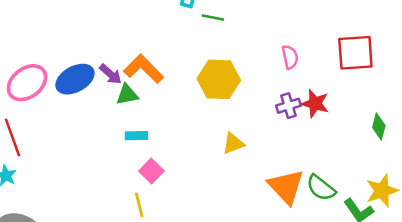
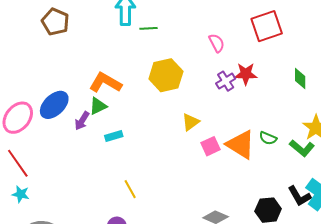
purple arrow: (111, 74) -> (82, 121), moved, turned 96
pink square: (151, 171) -> (210, 146), moved, turned 36
green semicircle: (321, 188) -> (268, 138), size x0.7

